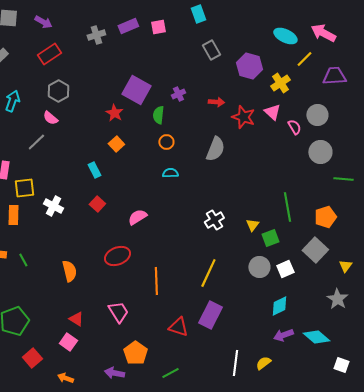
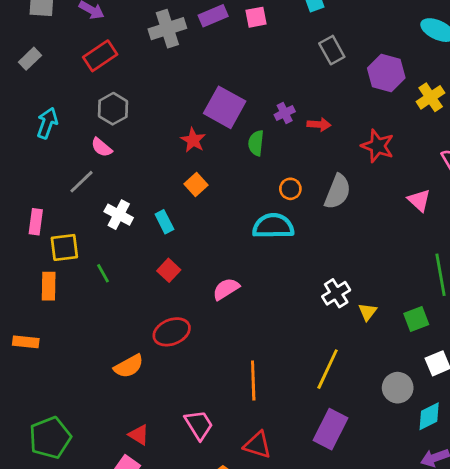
gray cross: (96, 35) -> (167, 29), size x1.4
red arrow: (216, 102) -> (319, 124), moved
pink triangle: (272, 112) -> (419, 200), moved
orange circle: (166, 142) -> (290, 189), moved
cyan semicircle: (170, 173) -> (273, 226), size x1.8
white cross: (53, 206) -> (119, 215), moved
yellow triangle: (252, 225) -> (368, 312), moved
red ellipse: (117, 256) -> (172, 332), moved
green line: (23, 260) -> (103, 273), moved
gray circle: (259, 267) -> (398, 388), moved
orange semicircle: (69, 271) -> (129, 366), turned 75
red triangle: (178, 327) -> (257, 445), moved

